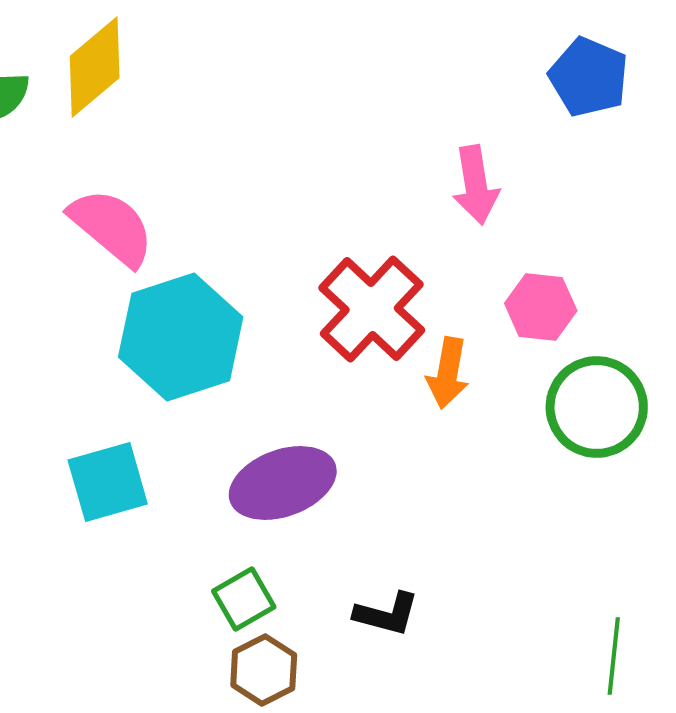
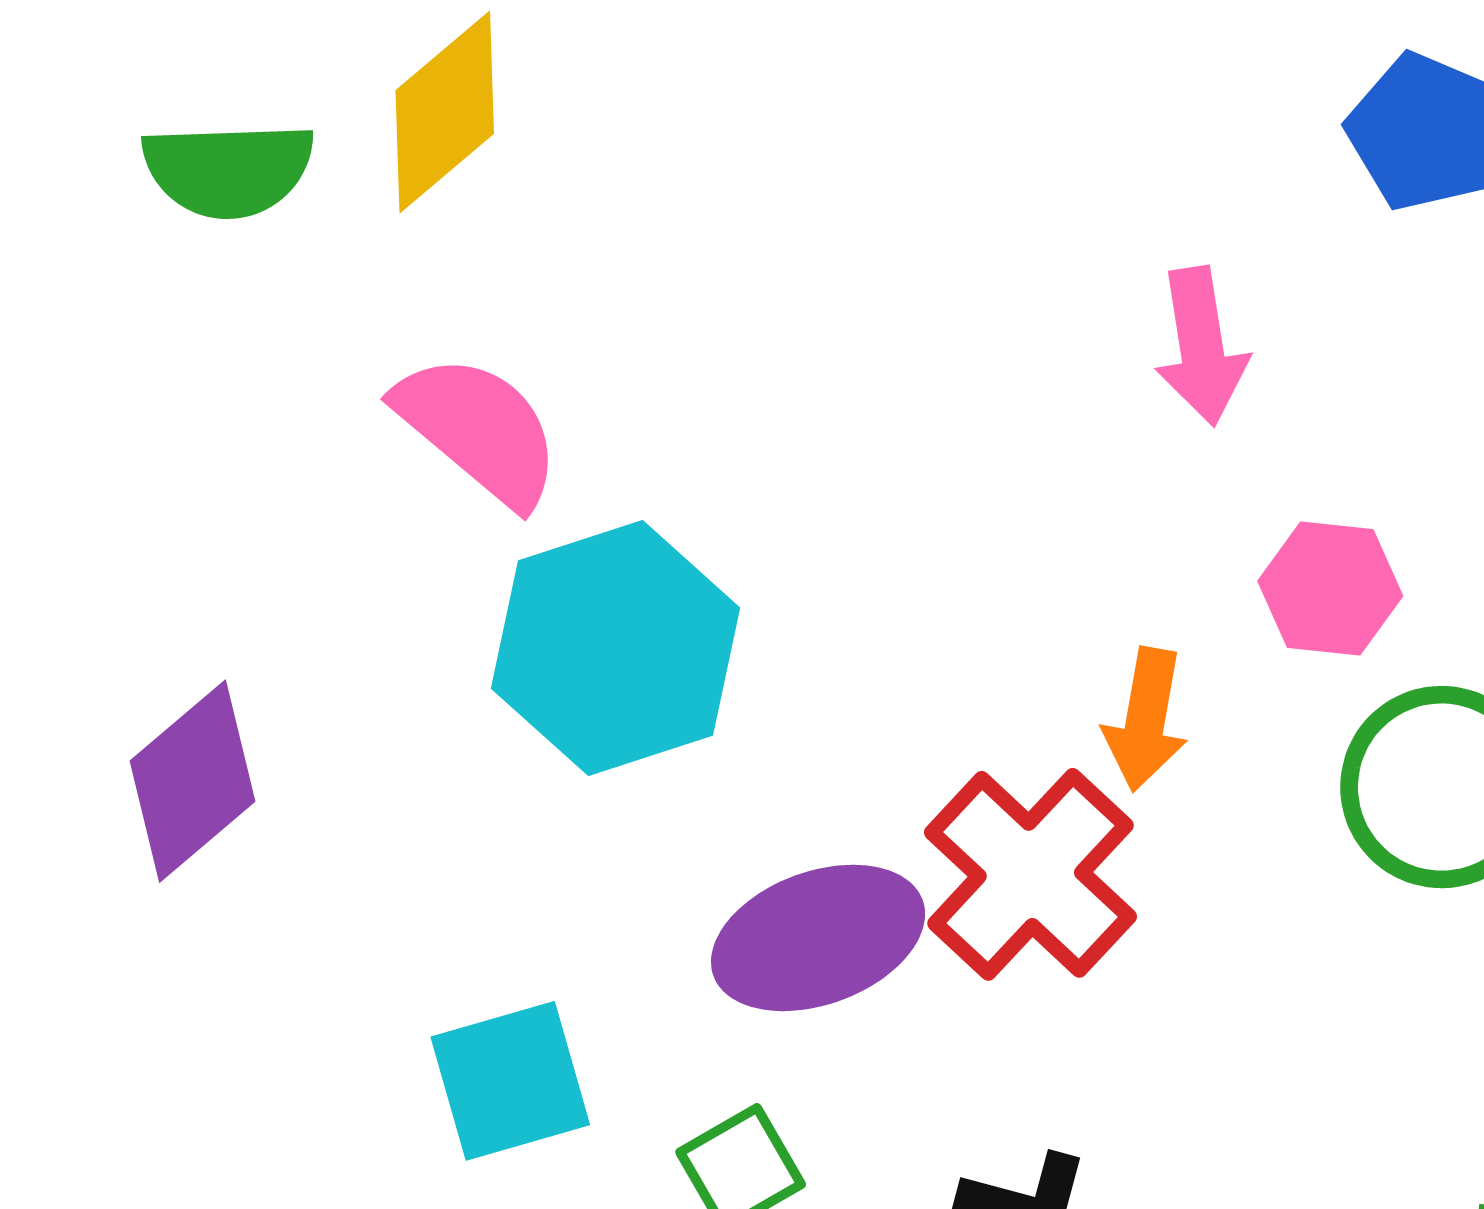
red cross: (372, 309) -> (1030, 874), moved
cyan square: (108, 482) -> (510, 1081), moved

